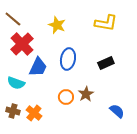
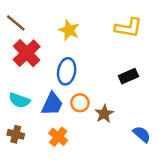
blue ellipse: (68, 59) -> (67, 71), moved
blue trapezoid: (38, 67) -> (52, 104), moved
orange circle: (66, 97) -> (80, 103), moved
orange cross: (34, 113) -> (58, 137), moved

